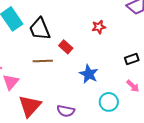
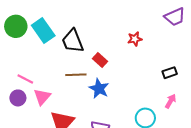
blue star: (89, 74) -> (99, 88), moved
pink arrow: (133, 86) -> (171, 101), turned -104

